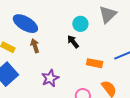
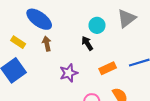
orange rectangle: (95, 63) -> (108, 68), turned -42
purple star: (50, 78) -> (69, 73), moved

